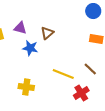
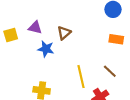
yellow line: (63, 74) -> (81, 77), turned 55

